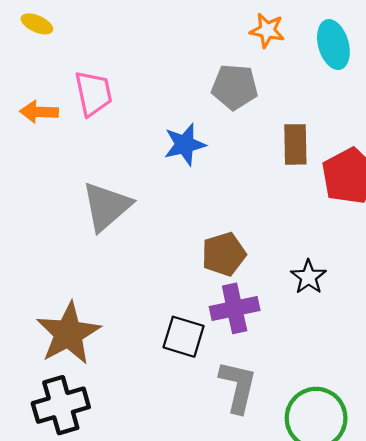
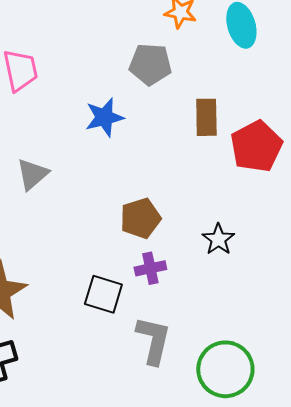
gray triangle: (106, 206) -> (32, 174), size x0.7
purple cross: (235, 308) -> (150, 268), size x0.7

